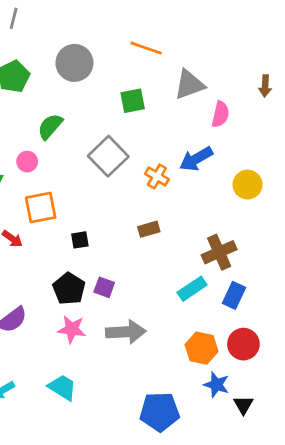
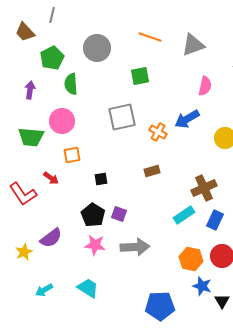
gray triangle: (189, 85) -> (193, 45), moved
green semicircle: (50, 126) -> (71, 84), moved, turned -45
gray square: (108, 156) -> (122, 117), turned 32
pink circle: (27, 162) -> (62, 121), size x1.6
orange square: (41, 208) -> (72, 155), size x0.7

